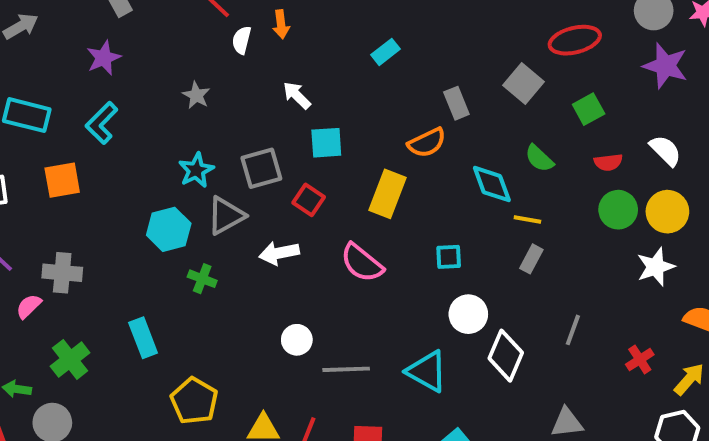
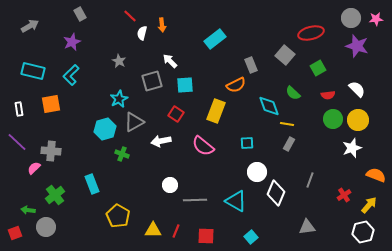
cyan rectangle: (386, 52) -> (215, 39), size x1.5
gray square: (261, 168) -> (152, 81), moved

